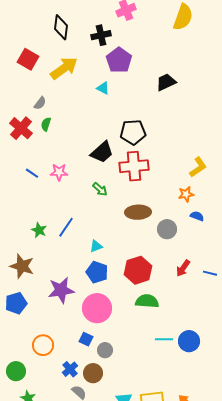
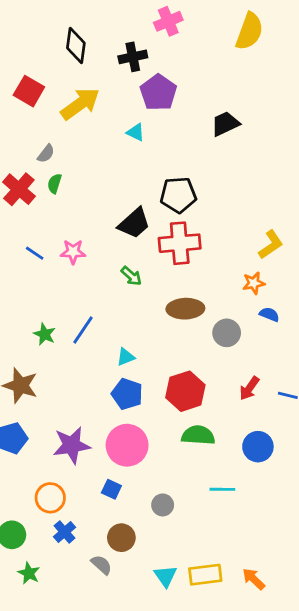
purple star: (61, 290) -> (72, 445), moved
blue circle: (189, 341) -> (258, 447), moved
gray circle: (105, 350) -> (163, 505), moved
blue cross: (70, 369) -> (64, 532), moved

